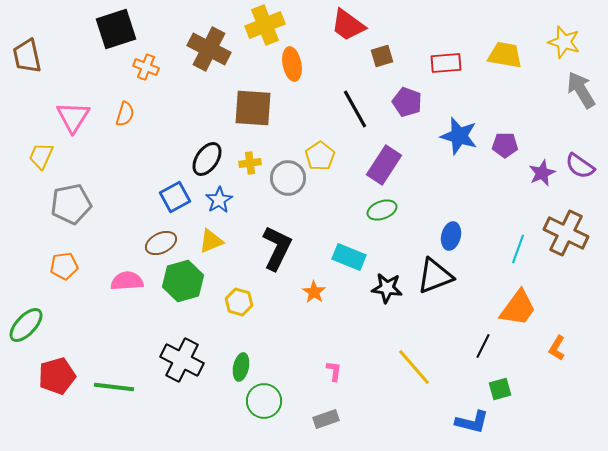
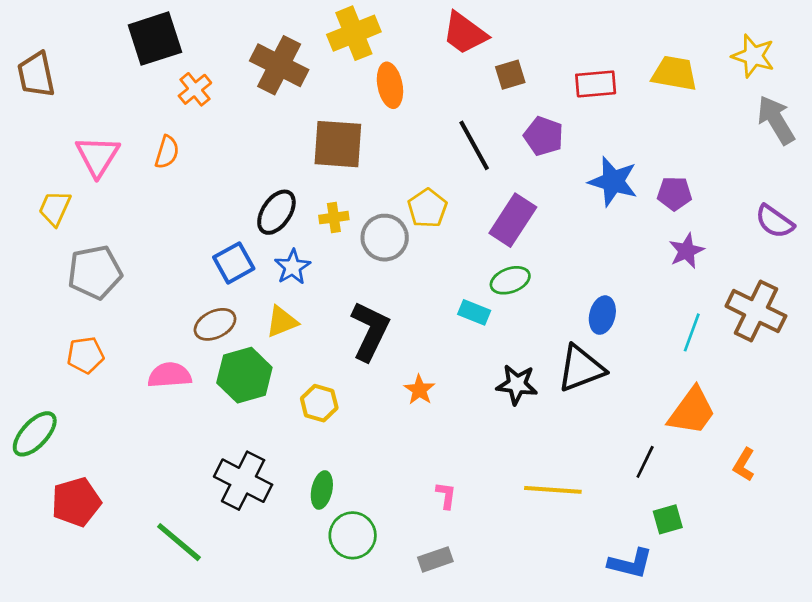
orange cross: (146, 67) -> (195, 89), turned 30
purple star: (542, 173) -> (686, 251), moved
cyan rectangle: (349, 257) -> (474, 312), moved, size x0.7
yellow line: (414, 367) -> (553, 490), turned -45
green line: (114, 387) -> (179, 542), moved, turned 33

